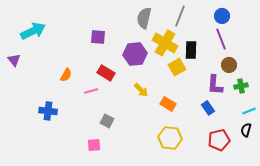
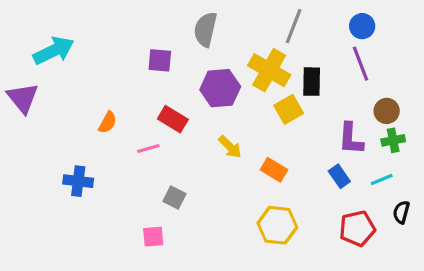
gray semicircle: (144, 18) -> (205, 29), moved
purple triangle: (14, 60) -> (23, 98), size x1.5
brown circle: (229, 65) -> (387, 111), moved
cyan line: (249, 111) -> (382, 180), moved

